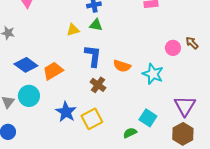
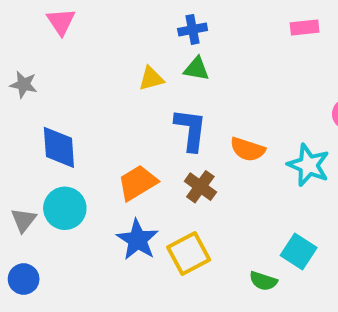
blue diamond: (26, 65) -> (59, 147), turned 50
orange trapezoid: (53, 71) -> (138, 183), moved
green semicircle: (130, 133) -> (263, 281), turned -136

